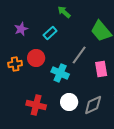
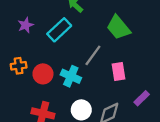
cyan rectangle: (50, 33) -> (59, 30), size x1.5
red circle: (36, 58) -> (43, 74), moved

